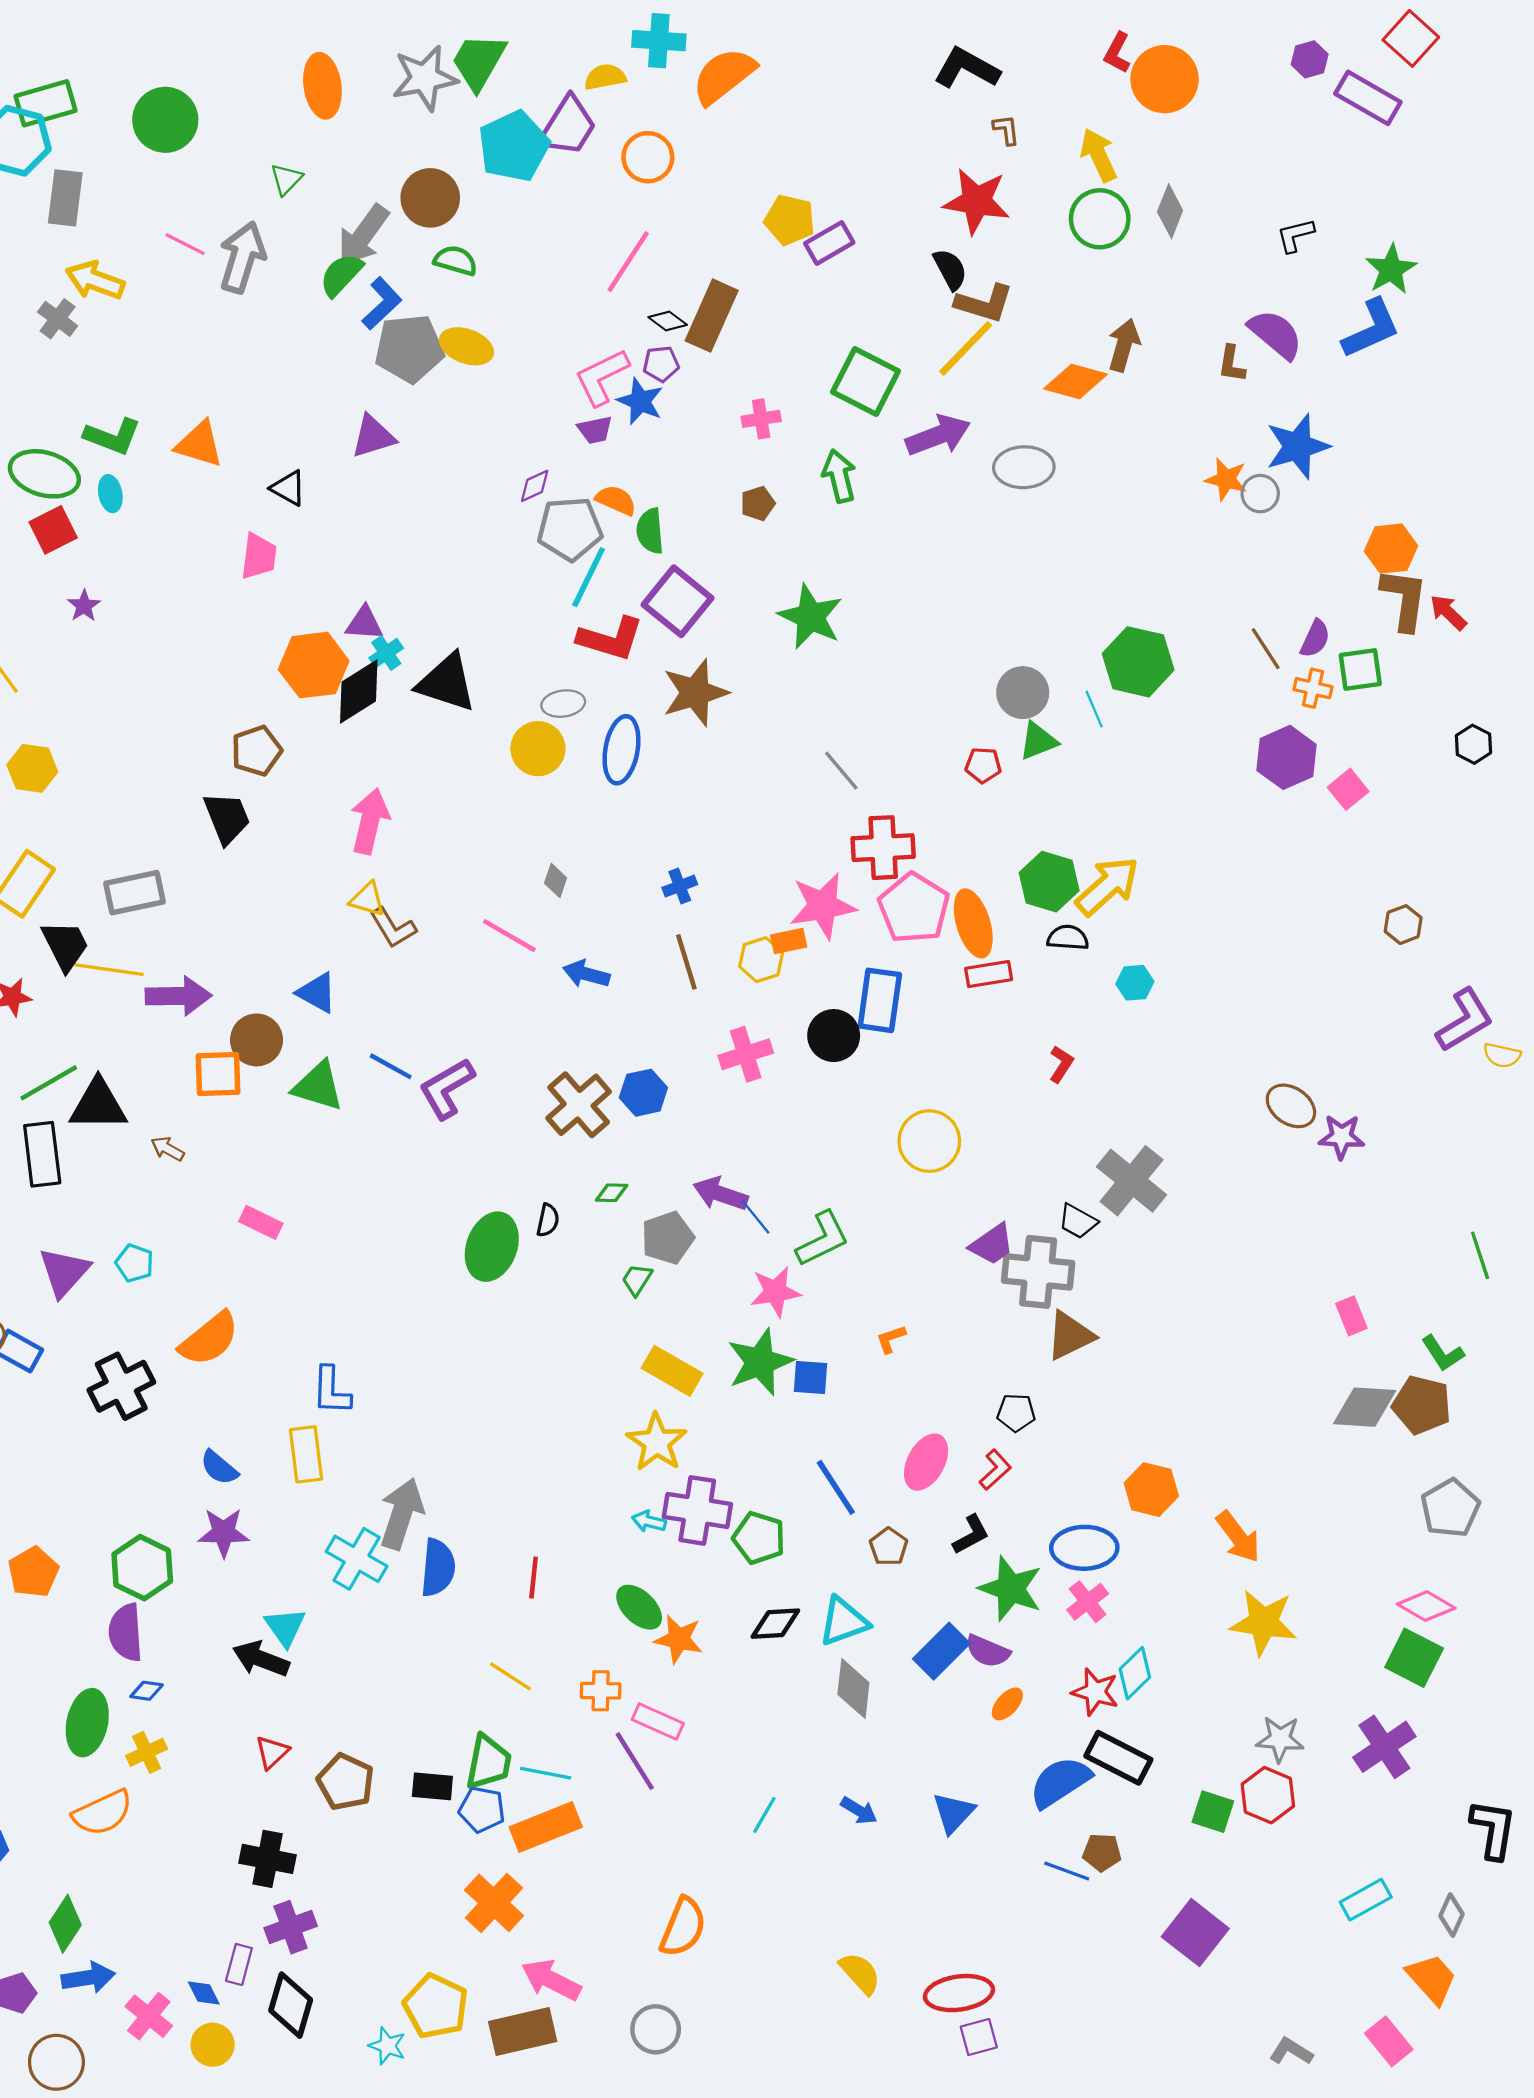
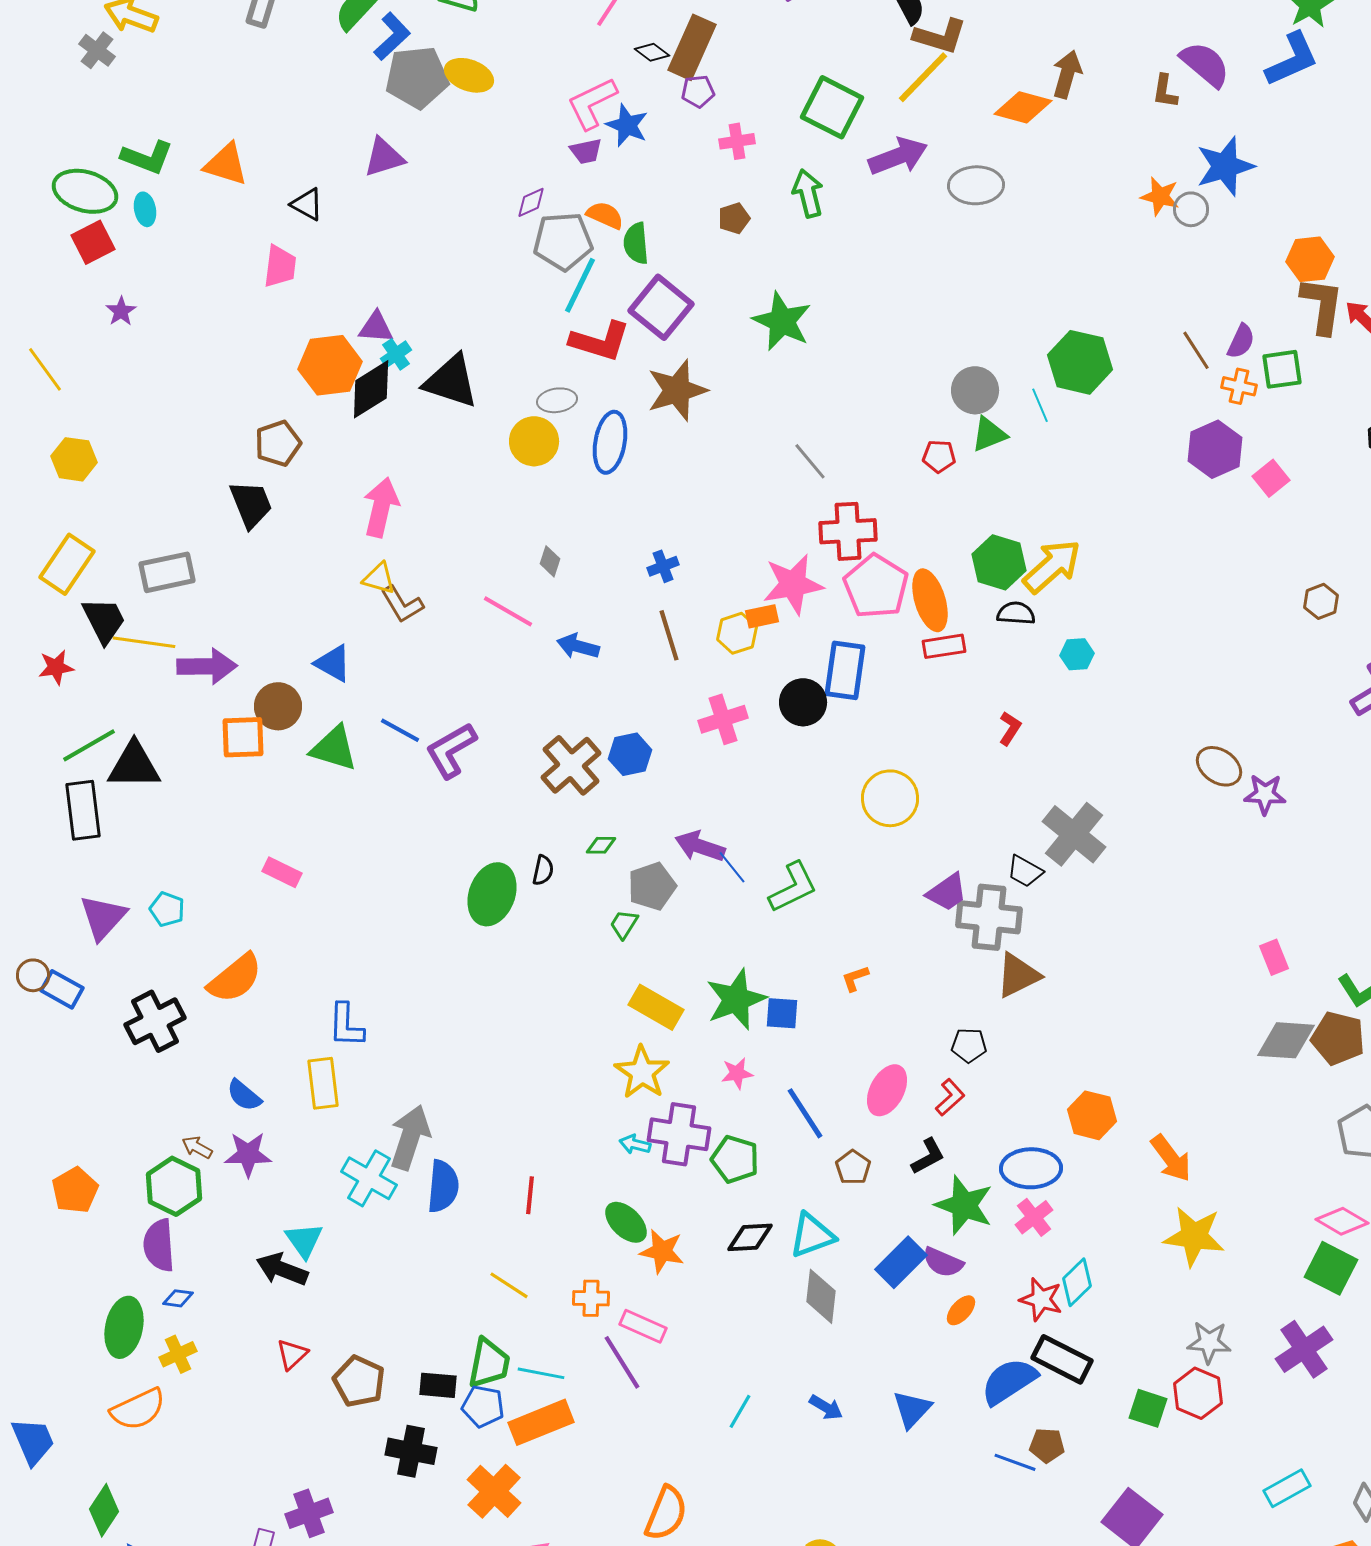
purple pentagon: (661, 364) -> (698, 91), moved
brown arrow: (167, 1149) -> (197, 1147), moved
pink star: (775, 1292) -> (737, 1073), moved, size x0.7
black cross: (268, 1859) -> (411, 1451), moved

